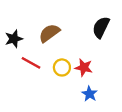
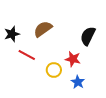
black semicircle: (101, 27) -> (88, 36), moved
yellow circle: (62, 67) -> (54, 70), moved

